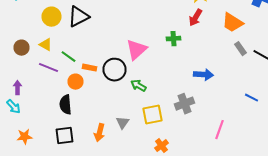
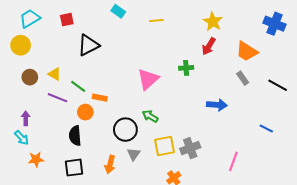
yellow circle: (52, 17) -> (21, 45), moved
gray rectangle: (240, 49) -> (243, 78), moved
black circle: (114, 70) -> (125, 130), moved
gray cross: (184, 104) -> (190, 148), moved
orange star: (24, 137) -> (36, 159), moved

